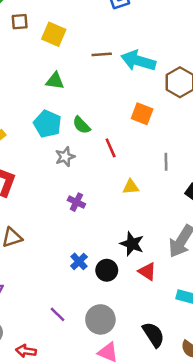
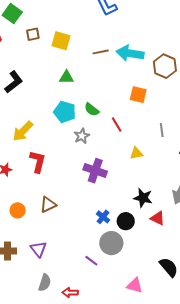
purple cross: (76, 202) -> (95, 171), size x1.6
gray circle: (100, 319) -> (111, 243), moved

